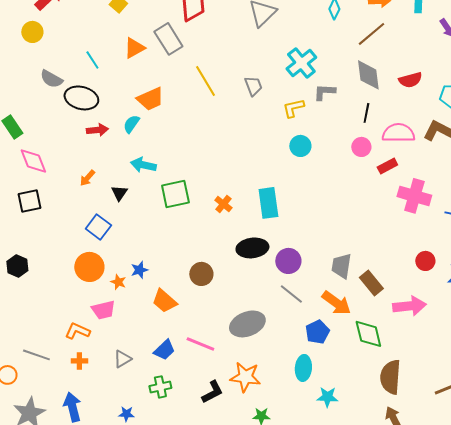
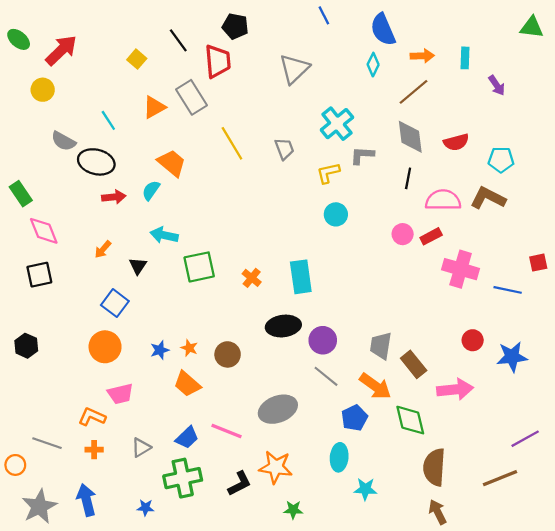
orange trapezoid: (150, 99) -> (172, 163), turned -116
pink circle: (361, 147) -> (403, 234), moved
orange star: (118, 282) -> (189, 348), moved
green cross: (160, 387) -> (183, 478), size x1.6

